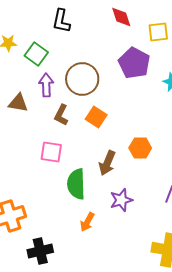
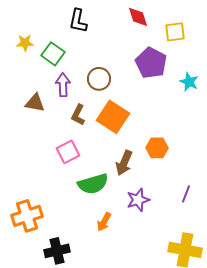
brown circle: (82, 79) -> (99, 79), size x0.7
orange square: (96, 117) -> (113, 117), size x1.5
pink square: (51, 152) -> (68, 152), turned -35
green semicircle: (76, 184) -> (93, 184), turned -104

